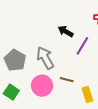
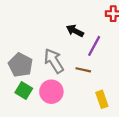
brown line: (67, 80) -> (83, 70), moved
green square: (11, 92) -> (24, 91), moved

